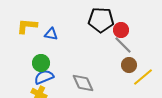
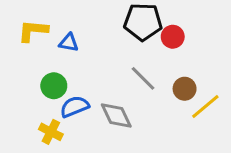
gray line: (123, 45) -> (143, 78), moved
blue semicircle: (44, 77) -> (75, 107), moved

